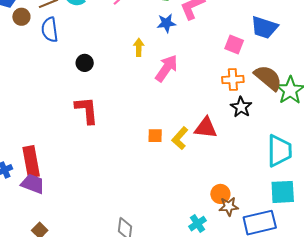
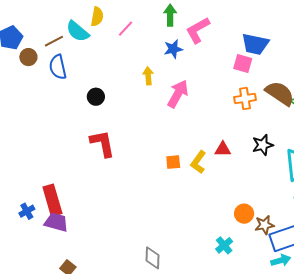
blue trapezoid: (264, 27) -> (255, 44), moved
black star: (241, 107) -> (263, 145), moved, turned 30
red triangle: (206, 128) -> (223, 149), size x0.7
brown star: (229, 207) -> (264, 225), moved

